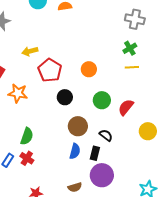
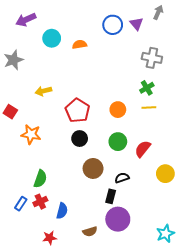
orange circle: (89, 69) -> (118, 110), moved
red pentagon: (50, 70) -> (78, 111), moved
black semicircle: (106, 135) -> (122, 178), turned -56
blue semicircle: (75, 151) -> (62, 211), moved
red cross: (27, 158) -> (40, 202), turned 32

